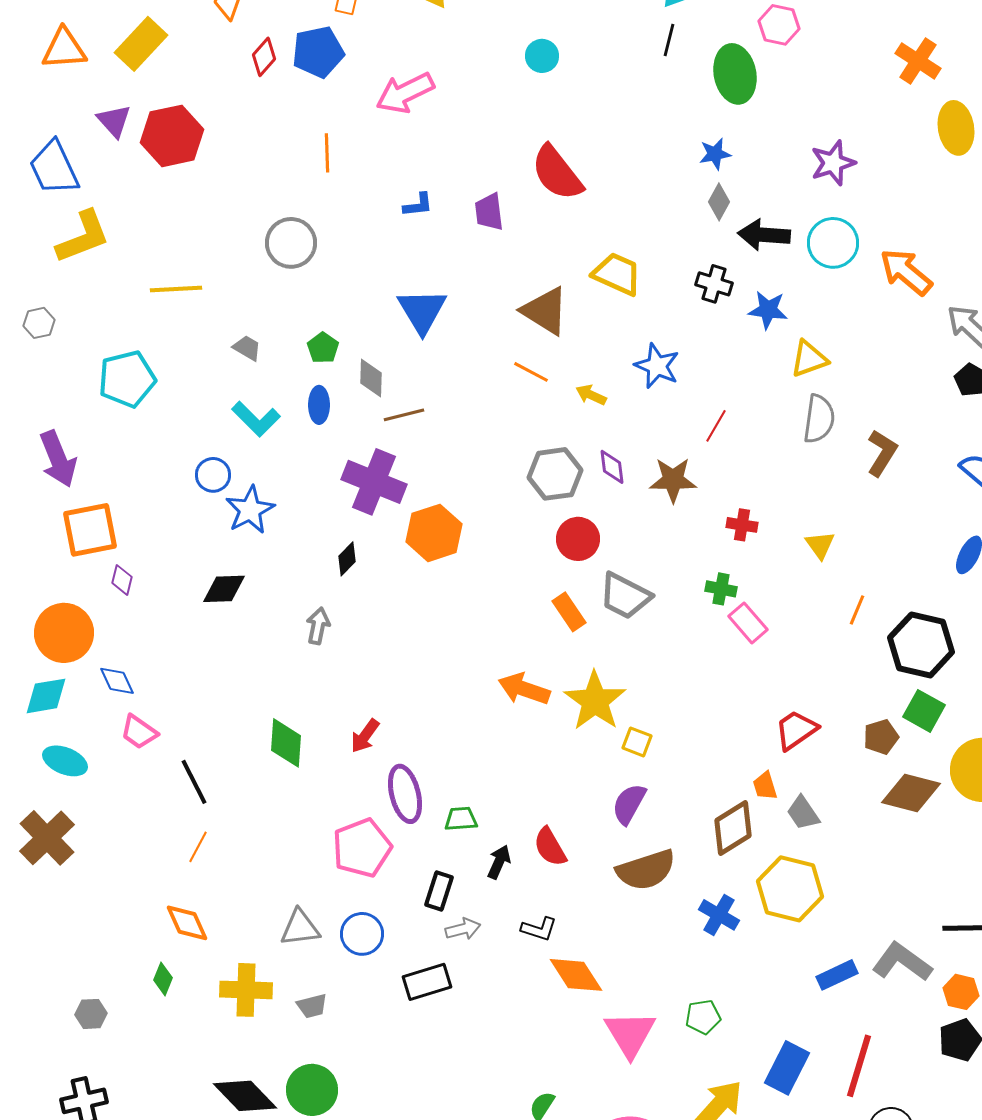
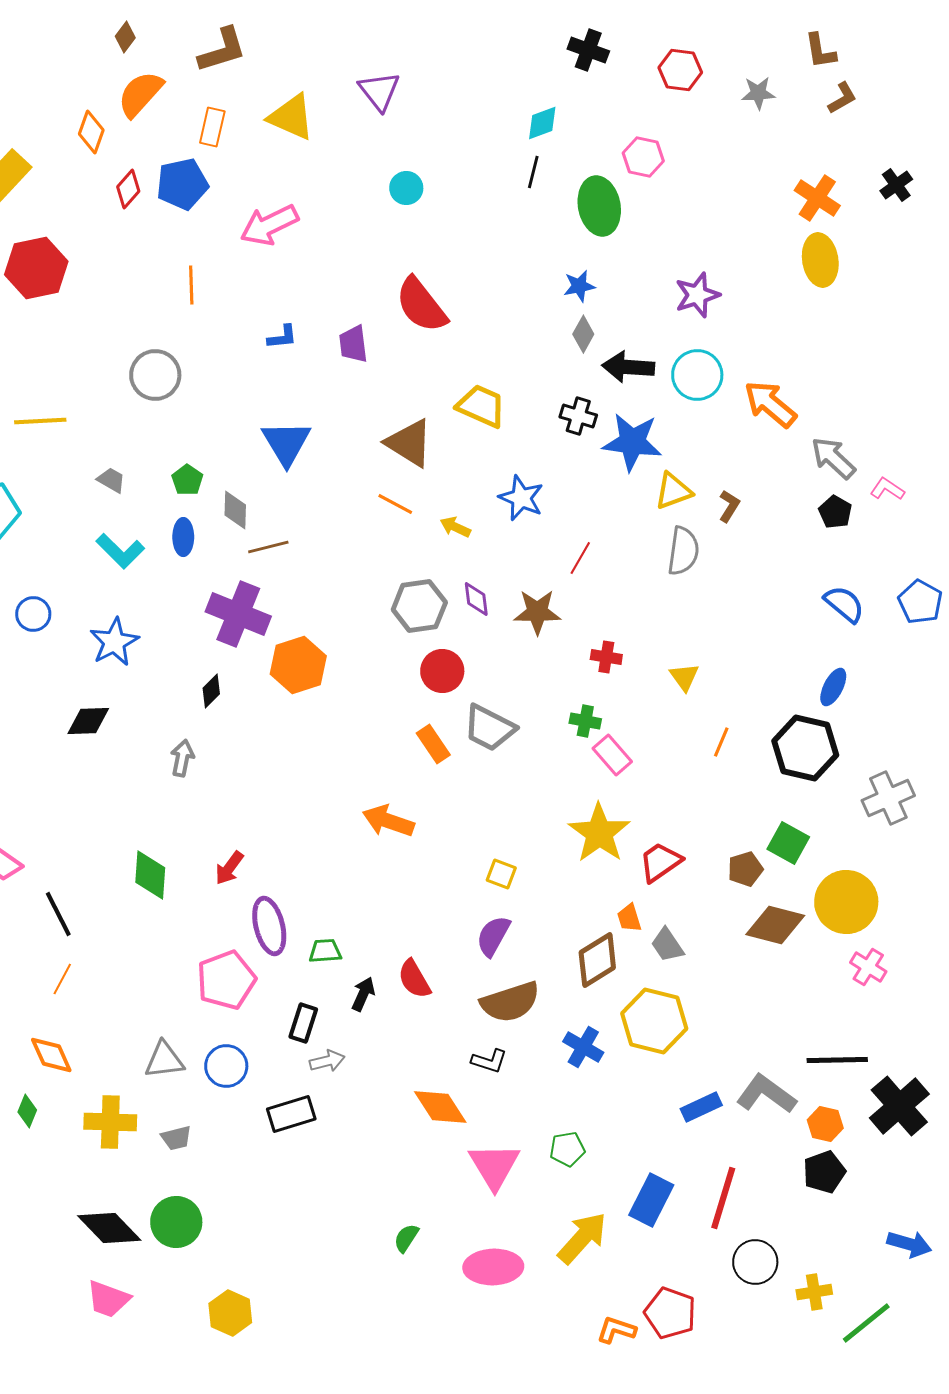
orange cross: (918, 61) -> (817, 198), moved
blue star: (768, 310) -> (632, 442), size x1.5
brown L-shape: (882, 453) -> (729, 506), moved, size x0.7
blue circle: (213, 475) -> (33, 614), moved
black hexagon: (921, 645) -> (805, 748), moved
yellow star: (595, 701) -> (599, 833), moved
black L-shape: (539, 929) -> (489, 1061), moved

